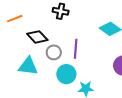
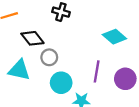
purple line: (76, 49) -> (97, 71), moved

